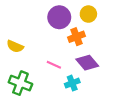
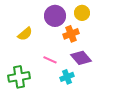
yellow semicircle: (15, 46) -> (25, 34), moved, turned -63
green cross: (20, 83) -> (19, 77), turned -30

